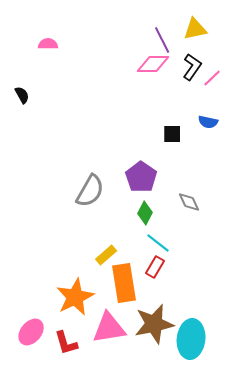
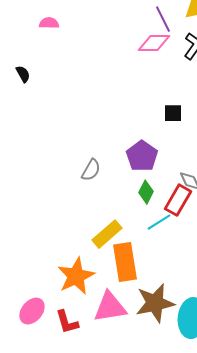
gray semicircle: (90, 191) -> (91, 170), size x0.7
cyan line: (158, 243) -> (159, 222), turned -70
yellow rectangle: (106, 255) -> (107, 234), size x1.4
red rectangle: (155, 267) -> (178, 200), moved, size x1.4

